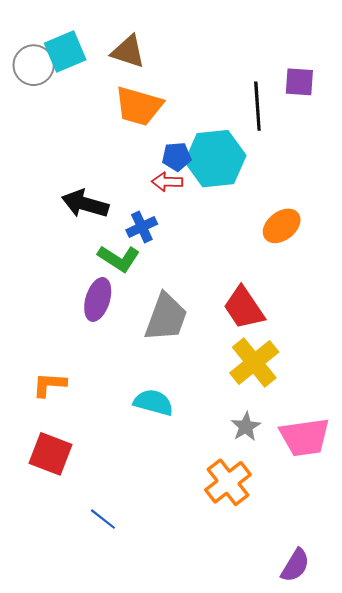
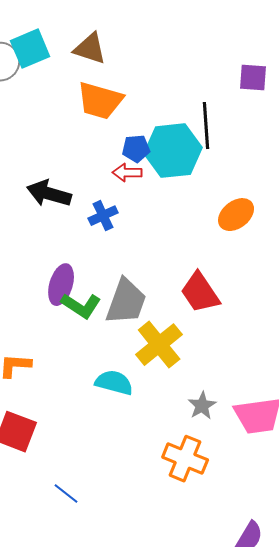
black line: (257, 106) -> (206, 126), moved
green L-shape: (119, 258) -> (81, 306), moved
yellow cross: (254, 362) -> (159, 345), moved
orange cross: (228, 482) -> (185, 459), turned -30

